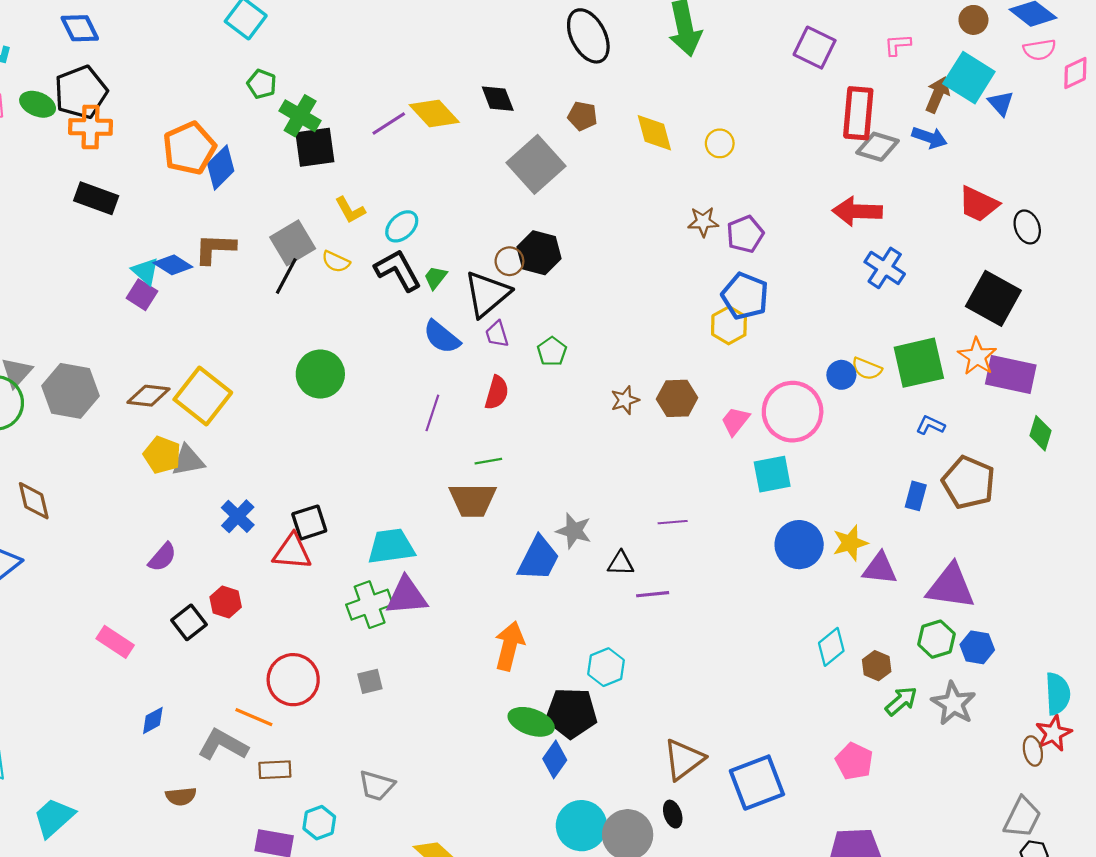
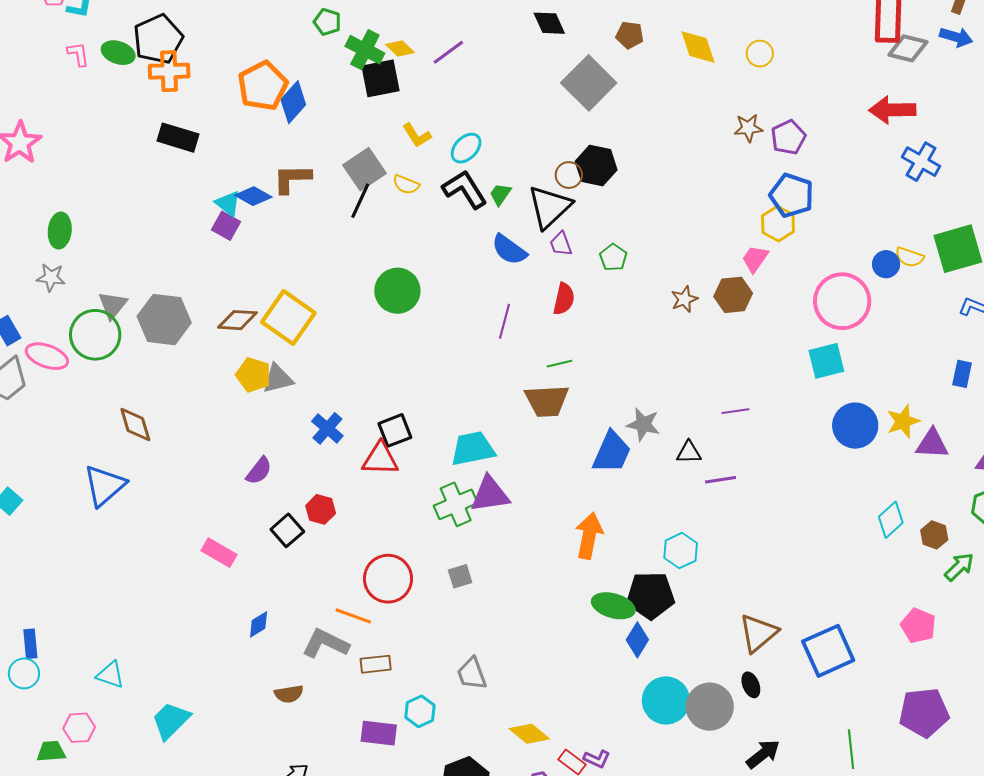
yellow diamond: (434, 113) -> (400, 49), moved, size x0.6
pink trapezoid: (735, 421) -> (755, 259), moved
gray trapezoid: (377, 786) -> (472, 674), turned 57

